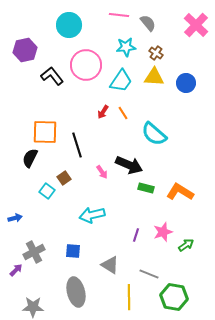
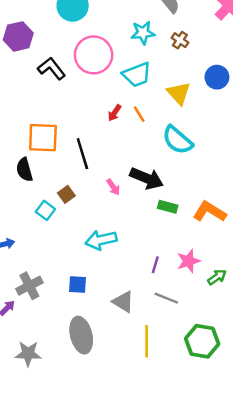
yellow triangle: (154, 77) -> (179, 93), moved, turned 45
cyan trapezoid: (121, 81) -> (137, 75), turned 35
black semicircle: (30, 158) -> (24, 170), turned -42
gray line: (149, 274) -> (166, 298), moved

